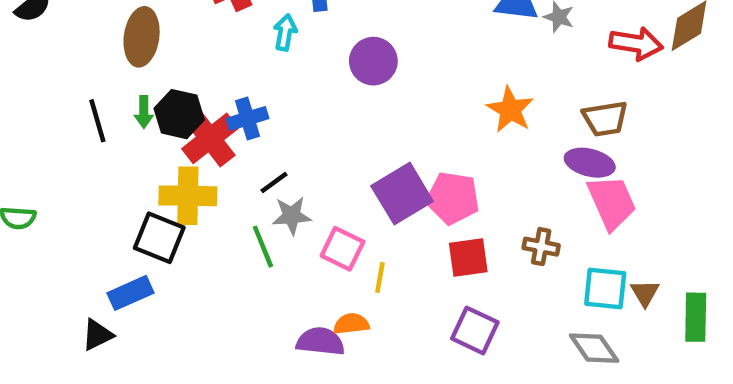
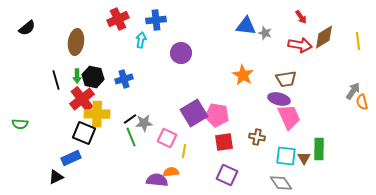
red cross: (210, 138) -> (82, 99), moved
black line: (274, 183) -> (130, 119), moved
green rectangle: (696, 317) -> (319, 149), moved

